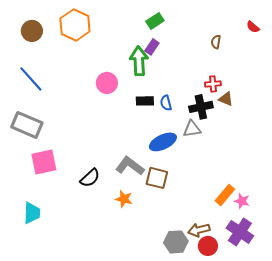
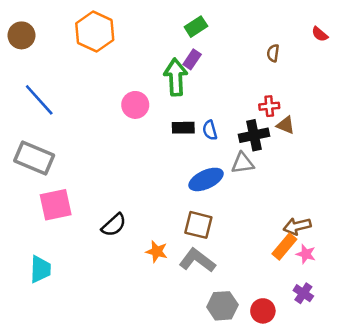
brown circle: (32, 31) -> (21, 35), moved
gray L-shape: (130, 166) -> (197, 260), moved
brown arrow: (199, 230) -> (297, 226), moved
purple cross: (240, 232) -> (303, 293), size x0.6

